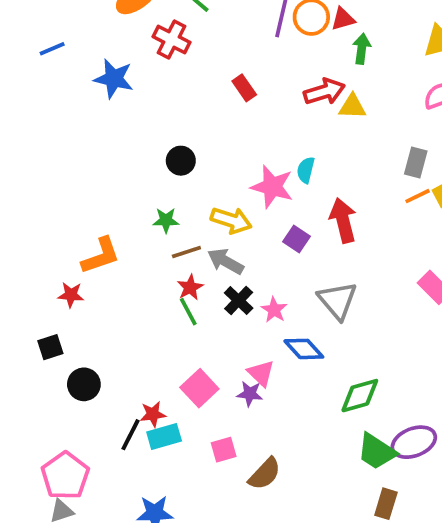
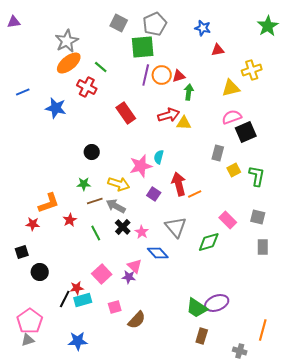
red rectangle: (244, 88) -> (126, 113), size x1.5
pink star: (272, 187) -> (141, 166), turned -30
orange line: (418, 196) -> (195, 194), moved
red star: (190, 287) -> (70, 220), moved
green diamond: (360, 396) -> (209, 242), moved

